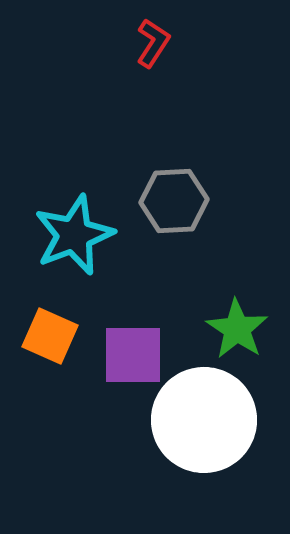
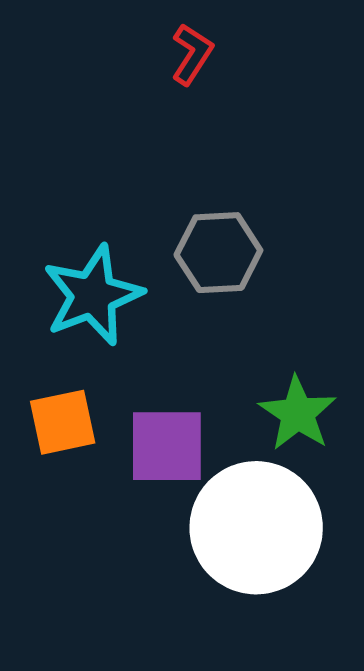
orange square: (50, 336) -> (63, 422), turned -36

